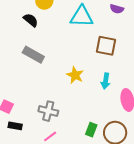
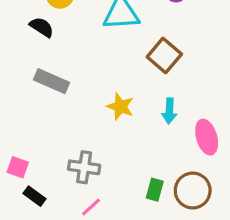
brown square: (106, 46) -> (164, 55), turned 35
black rectangle: (15, 126) -> (34, 196), turned 32

